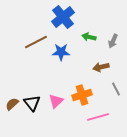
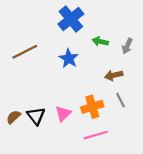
brown line: (36, 42) -> (25, 52), moved
blue star: (61, 52) -> (69, 58), turned 30
gray line: (116, 89) -> (120, 100), moved
pink line: (98, 117) -> (96, 135), moved

